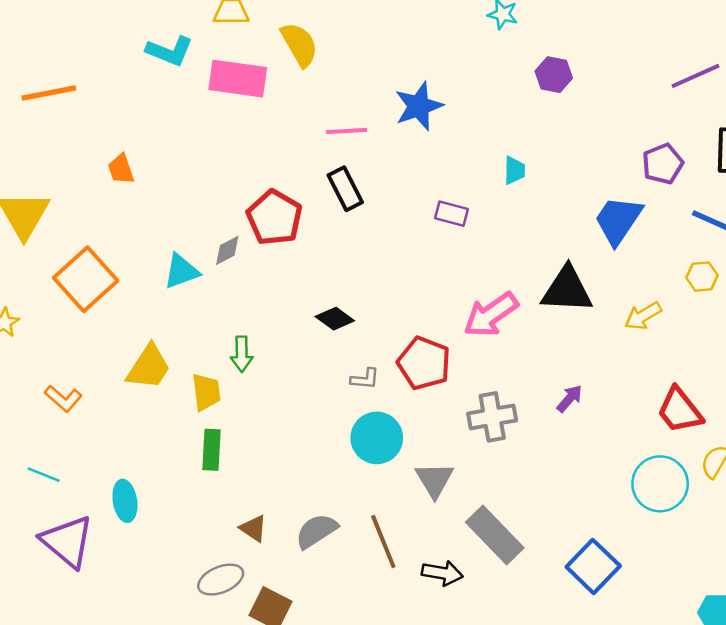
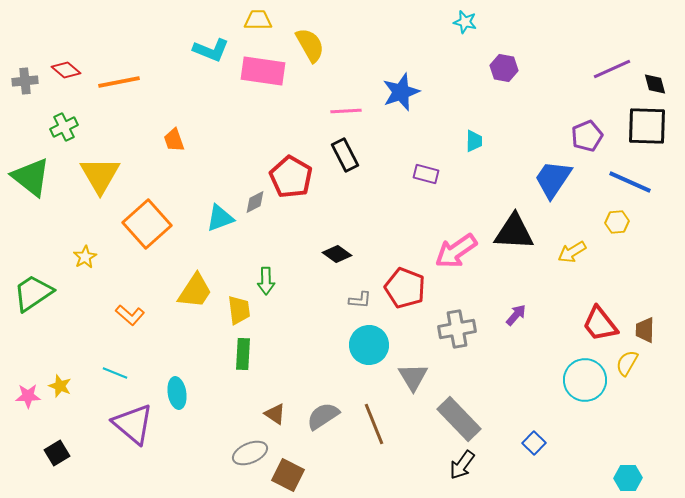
blue square: (593, 566) -> (534, 443), size x0.6
black arrow: (442, 573) -> (462, 465), moved, turned 116

